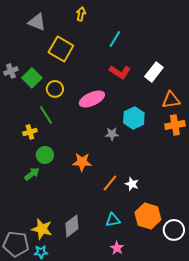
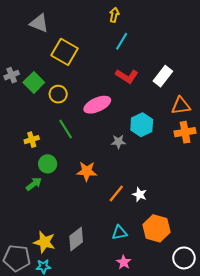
yellow arrow: (81, 14) -> (114, 15), moved
green line: (46, 115) -> (66, 129), moved
white circle: (174, 230) -> (184, 258), moved

